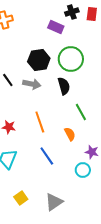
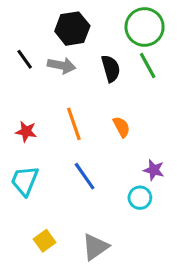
green circle: (71, 59) -> (145, 27), moved
green line: (81, 112) -> (148, 65), moved
orange semicircle: (70, 134) -> (121, 127), moved

